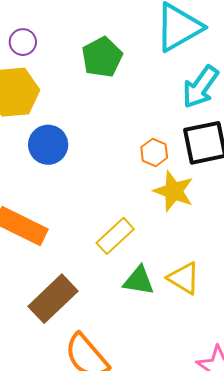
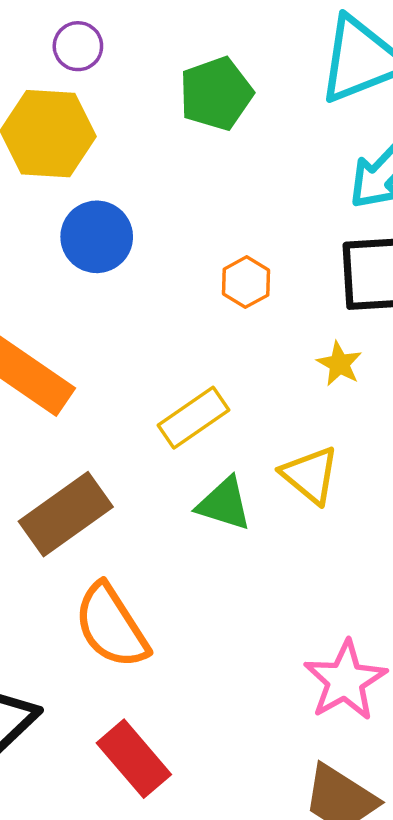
orange hexagon: (154, 152) -> (246, 282), moved
yellow star: (174, 191) -> (339, 364), moved, size x0.6
yellow triangle: (184, 278) -> (310, 475), moved

